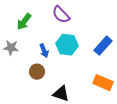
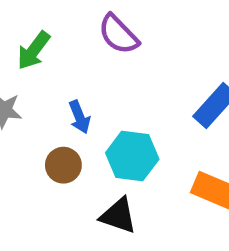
cyan hexagon: (67, 45) -> (132, 156), moved

